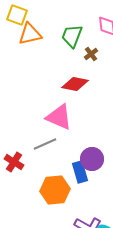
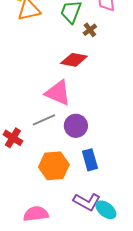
purple circle: (92, 159) -> (76, 126), moved
blue rectangle: (80, 172) -> (90, 160), moved

